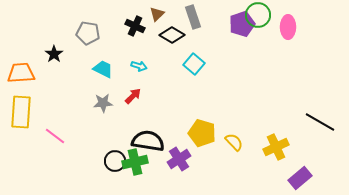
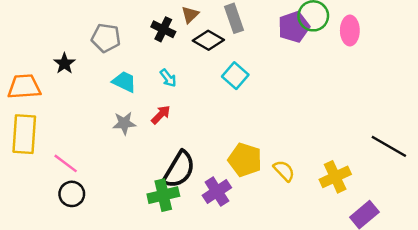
cyan arrow: (139, 66) -> (168, 78), turned 35
black semicircle: (148, 141) -> (179, 170), turned 112
black circle: (115, 161) -> (72, 194), moved

